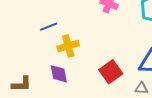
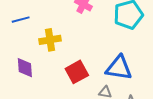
yellow cross: (68, 46) -> (50, 40), moved

